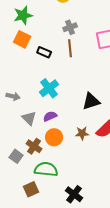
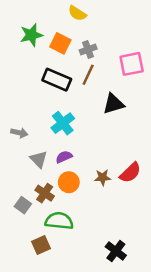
orange square: (22, 39) -> (60, 43), moved
brown line: (70, 48) -> (88, 75), turned 30
black rectangle: (44, 52) -> (57, 80), size x1.6
black triangle: (91, 101) -> (113, 104), moved
black cross: (74, 194) -> (116, 251), moved

